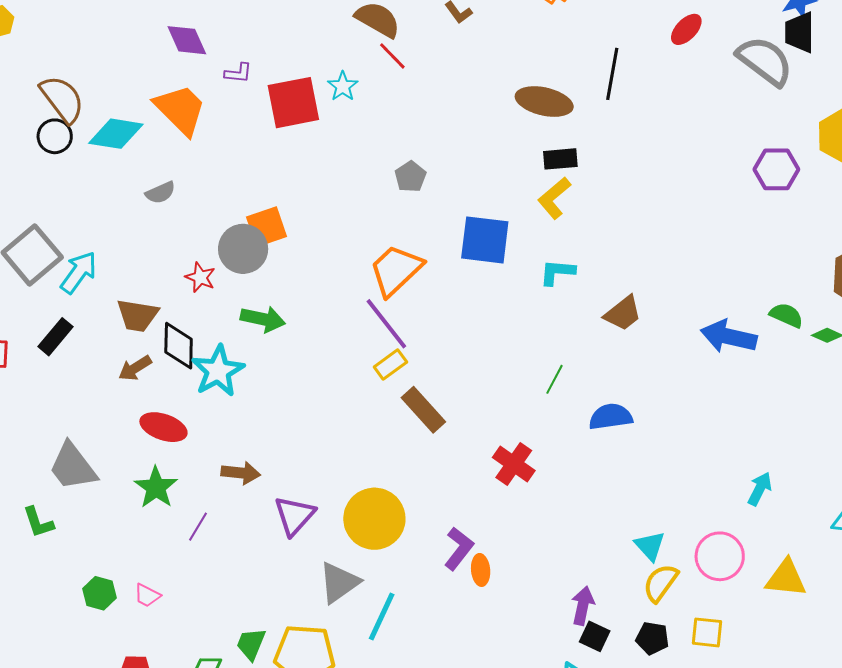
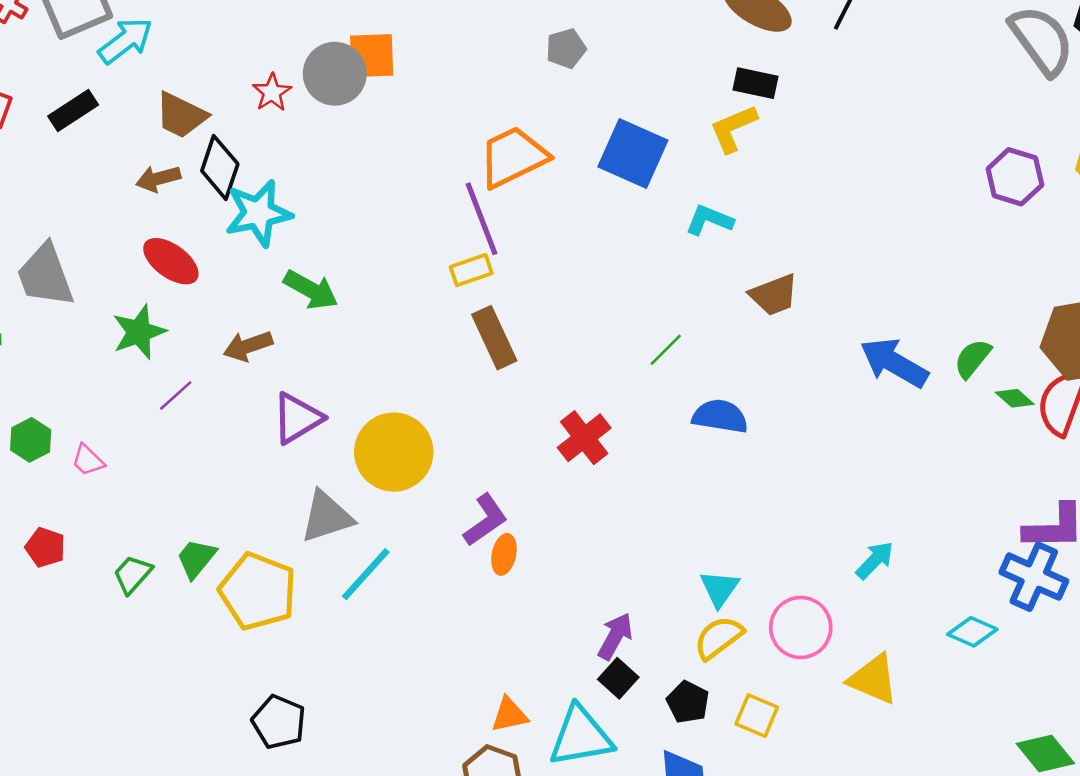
green semicircle: (786, 315) -> (973, 358), turned -92
green arrow: (263, 319) -> (311, 290), moved
brown arrow: (241, 473) -> (248, 346), turned 138

